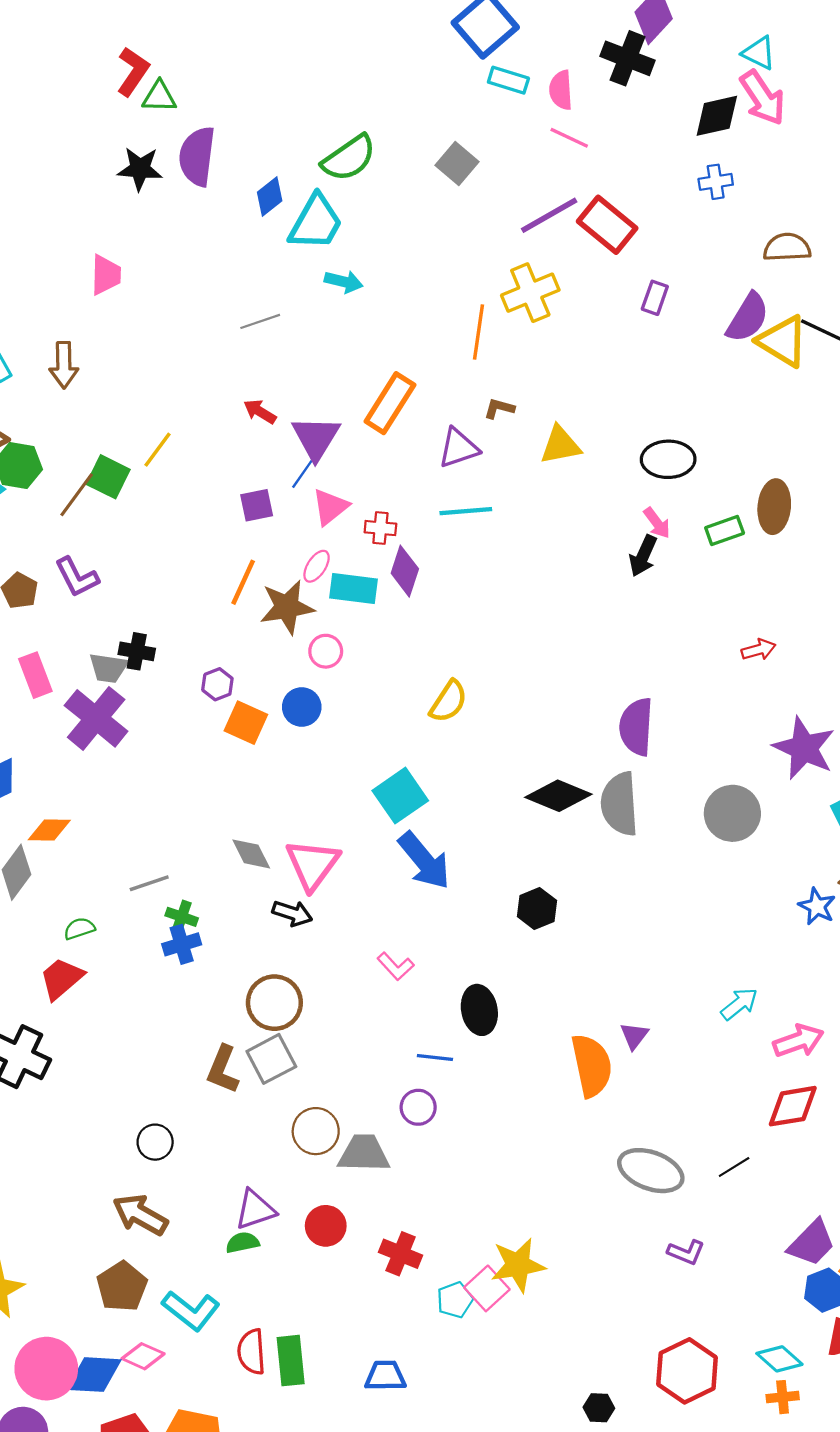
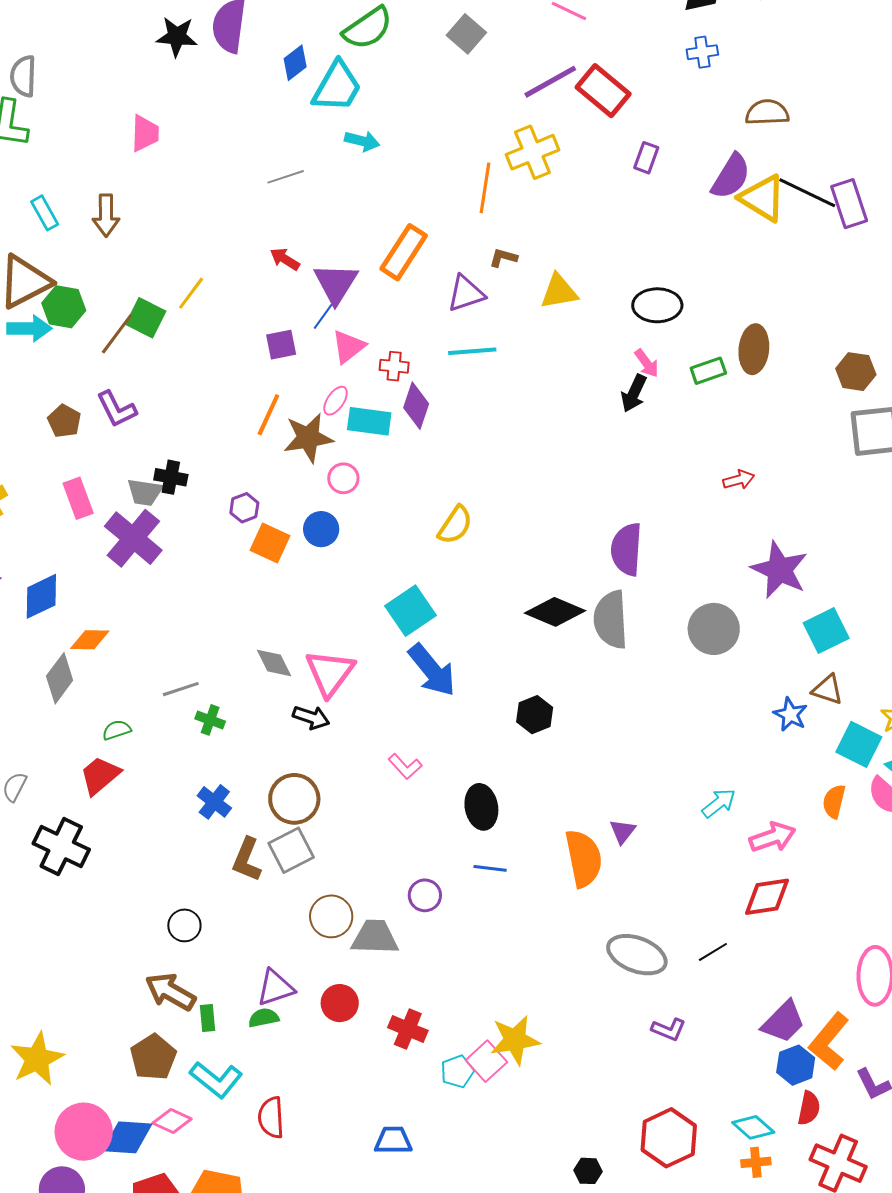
blue cross: (182, 944) -> (214, 802), moved, turned -36
blue line: (435, 1058) -> (490, 868), moved
green rectangle: (291, 1361) -> (207, 1018), moved, size x0.6

